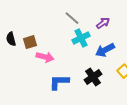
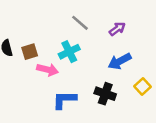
cyan cross: (81, 38) -> (69, 52), moved
black cross: (93, 77) -> (105, 94), turned -36

